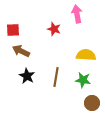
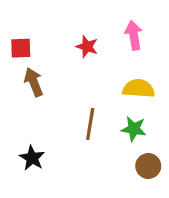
pink arrow: (77, 14) -> (134, 35), moved
brown arrow: (21, 51) -> (34, 82), turned 42
black star: (27, 76) -> (32, 158), moved

